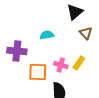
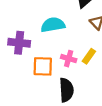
cyan semicircle: (47, 35) -> (53, 25), size x1.5

